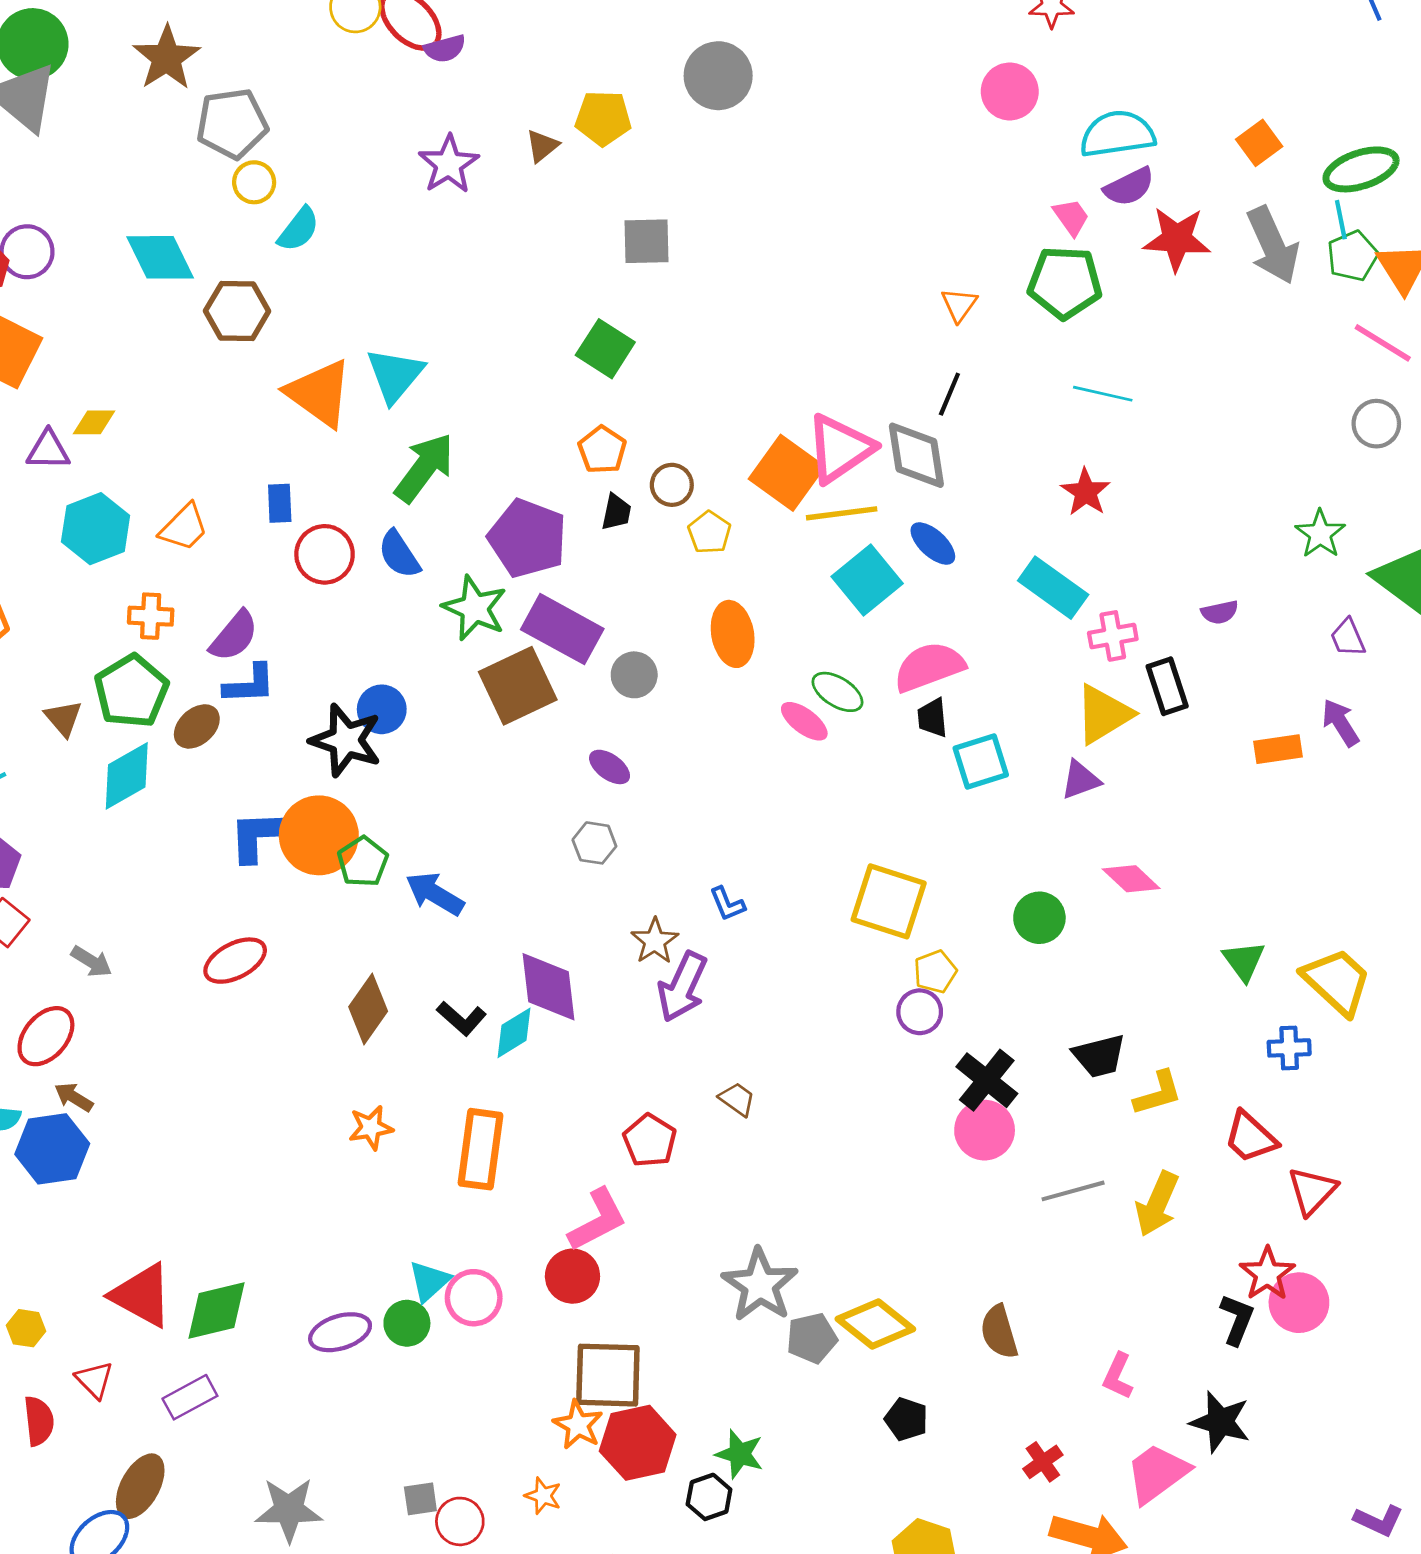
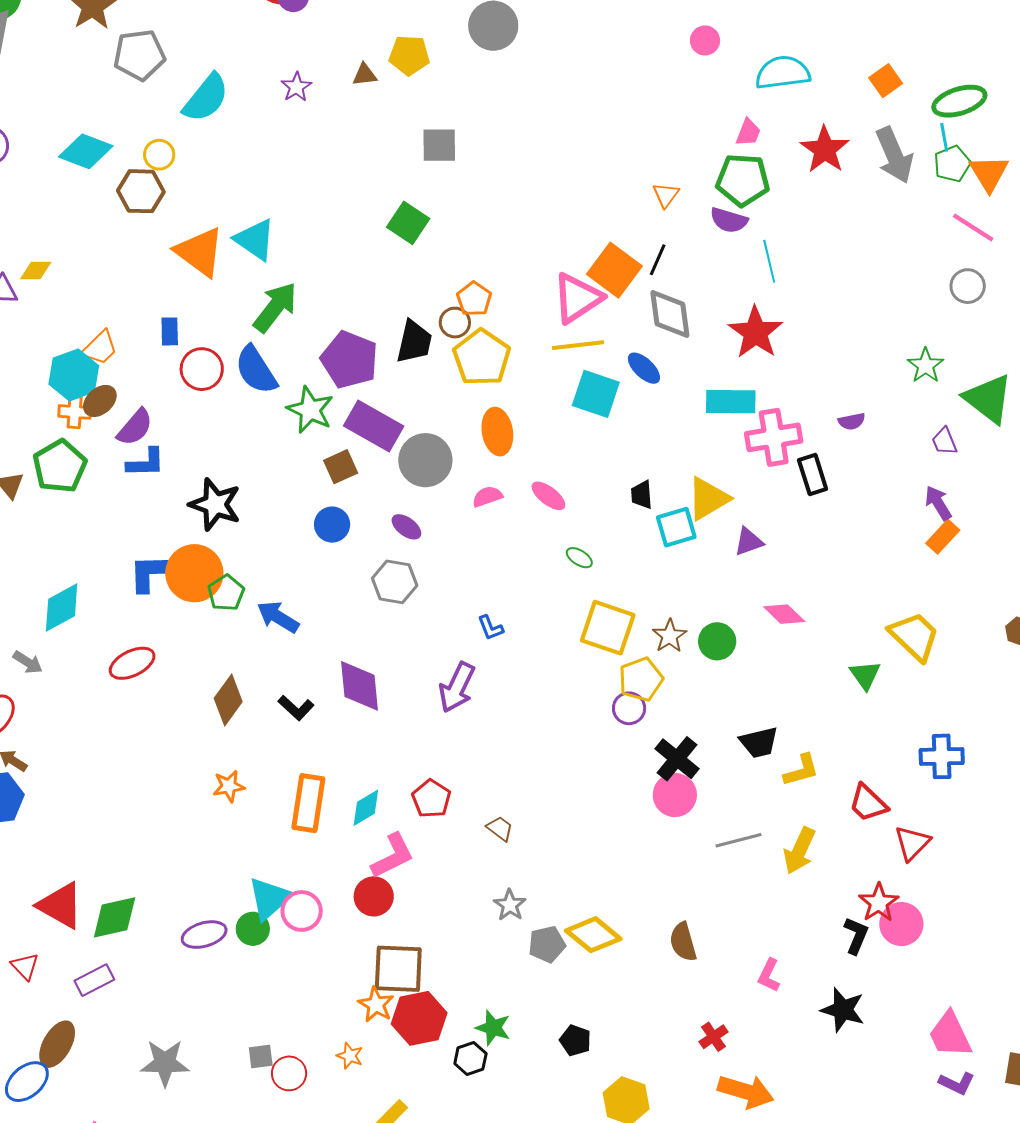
pink circle: (1010, 91) -> (705, 40), size x0.7
brown triangle: (542, 146) -> (365, 75), turned 32
purple star: (449, 164) -> (296, 87), size x0.7
yellow circle: (254, 182) -> (159, 155), moved
purple semicircle: (1129, 187) -> (729, 220), moved, turned 42
pink trapezoid: (1071, 217) -> (748, 132), turned 56
cyan semicircle: (299, 229) -> (206, 98), moved, size x1.5
red star: (1177, 239) -> (825, 150), turned 30
cyan diamond: (160, 257) -> (86, 151), turned -44
cyan triangle: (395, 375) -> (255, 240), turned -36
cyan line: (1103, 394) -> (769, 261), turned 63
orange pentagon: (602, 450) -> (474, 299), moved
gray diamond: (916, 455) -> (670, 314), moved
orange square: (787, 473) -> (614, 270), moved
red star: (1086, 492) -> (756, 332), size x1.5
black trapezoid: (616, 512) -> (414, 342), size x1.6
cyan hexagon: (96, 529) -> (74, 375), moved
yellow pentagon: (709, 532) -> (482, 358), size x1.8
blue semicircle: (399, 554) -> (256, 370), size x1.4
cyan square: (867, 580) -> (596, 394), turned -33
cyan rectangle: (1053, 588) -> (731, 402), turned -36
pink cross: (1113, 636) -> (774, 437), size x1.6
pink semicircle: (929, 667) -> (487, 497), moved, size x0.6
gray circle: (634, 675) -> (425, 460), size x1.6
brown square: (518, 686) -> (341, 467), size x0.6
green ellipse: (837, 692) -> (579, 558), moved, size x0.7
blue circle: (382, 709) -> (332, 525), moved
yellow triangle: (1103, 714) -> (708, 499), moved
brown ellipse: (197, 726) -> (100, 401), moved
orange rectangle: (1278, 749) -> (943, 537), moved, turned -40
cyan diamond: (127, 776) -> (62, 608), moved
gray hexagon: (594, 843) -> (395, 582), size x1.4
brown star: (655, 941) -> (670, 636), moved
yellow pentagon: (935, 972) -> (641, 679), size x1.4
yellow trapezoid: (1337, 981) -> (914, 636), moved
cyan diamond: (514, 1033) -> (366, 808), moved
blue cross: (1289, 1048) -> (942, 756), moved, size x1.4
brown trapezoid: (737, 1099) -> (500, 829), moved
cyan triangle: (429, 1281) -> (270, 898), size x1.4
gray star: (760, 1285) -> (510, 905), size x0.6
black pentagon: (906, 1419) -> (575, 1040), moved
pink trapezoid: (1157, 1473) -> (950, 1035), moved, turned -80

